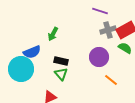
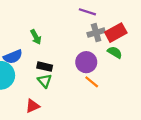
green arrow: (53, 34) -> (36, 37), turned -56
orange line: (111, 80) -> (92, 82), moved

